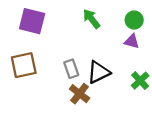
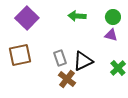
green arrow: (91, 19) -> (77, 16), turned -48
purple square: (32, 21) -> (27, 18), turned 30

